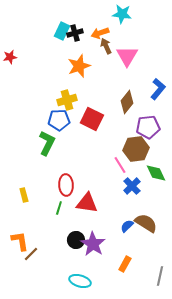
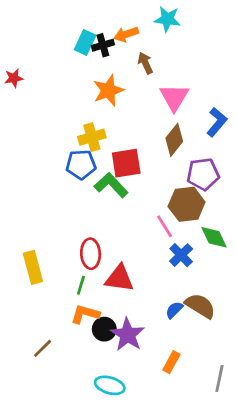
orange arrow: (100, 33) -> (126, 34), moved
pink triangle: (127, 56) -> (174, 97), moved
red square: (92, 119) -> (126, 163), turned -35
green L-shape: (47, 143) -> (111, 185), moved, turned -70
yellow rectangle: (24, 195) -> (33, 267), size x1.6
orange L-shape: (20, 241) -> (85, 314), moved, turned -65

